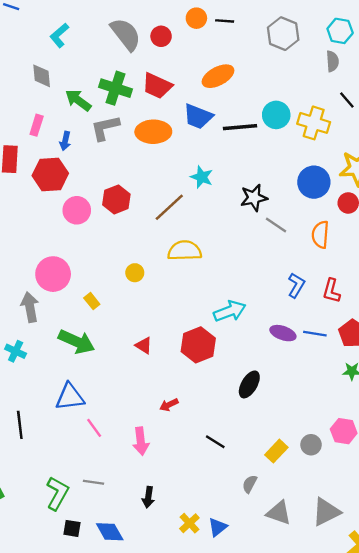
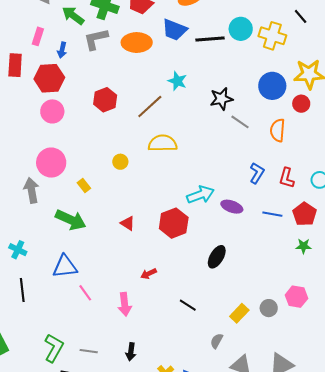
pink circle: (77, 210) -> (52, 111), moved
purple ellipse: (283, 333) -> (232, 207), moved
cyan cross: (16, 351) -> (18, 250), moved
gray line: (93, 482) -> (89, 351), moved

